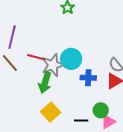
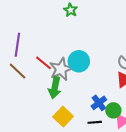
red line: (36, 57) -> (44, 63), turned 30
blue cross: (88, 78) -> (99, 103), moved, turned -35

